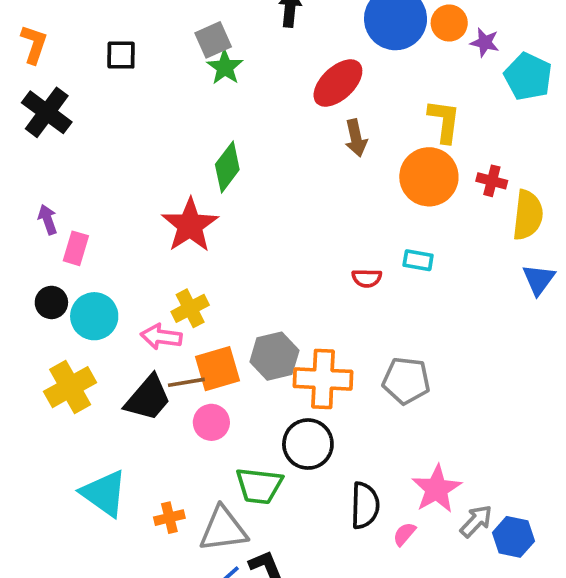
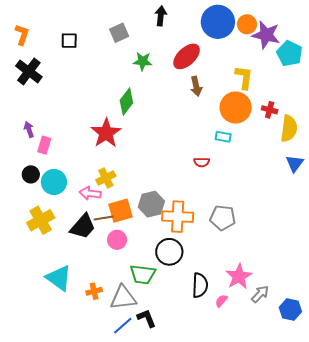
purple star: (485, 42) -> (266, 35), size x1.8
green star: (225, 67) -> (143, 61), moved, turned -30
cyan rectangle: (418, 260) -> (223, 137), moved
blue hexagon: (513, 537) -> (290, 309), moved

